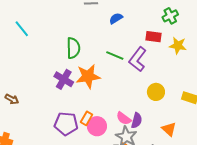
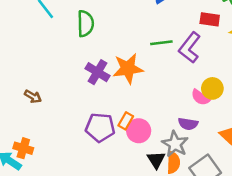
green semicircle: (73, 48) -> (85, 24), moved
green line: (115, 55) -> (161, 43), turned -30
pink semicircle: (124, 118) -> (200, 97), moved
purple semicircle: (137, 120) -> (188, 124), turned 84

